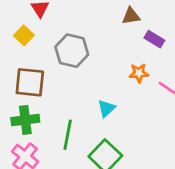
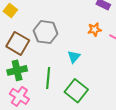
gray hexagon: (72, 51) -> (46, 32), moved
brown square: (30, 82) -> (18, 43), turned 30

